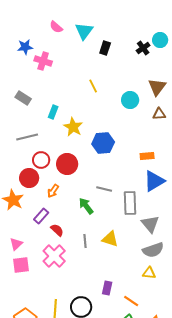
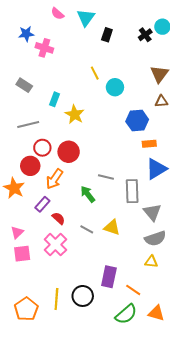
cyan circle: (130, 100) -> (115, 87), moved
blue hexagon: (103, 143) -> (137, 120), moved
orange arrow: (53, 191) -> (54, 179), size x1.5
gray line: (85, 241) -> (87, 229), turned -56
purple rectangle: (107, 288) -> (109, 277), size x1.5

